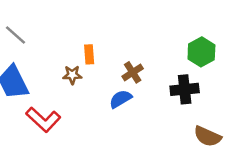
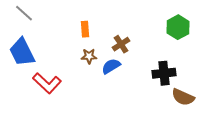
brown star: (72, 75) -> (89, 56), moved
black cross: (185, 89) -> (164, 73), moved

